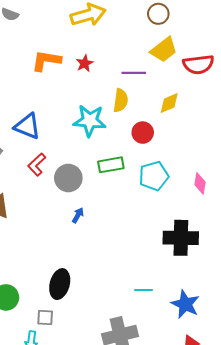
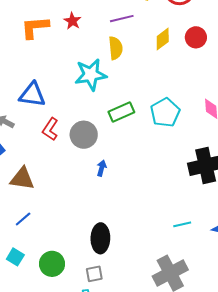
red circle: (143, 133) -> (196, 37), moved

